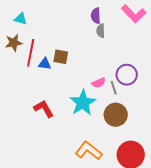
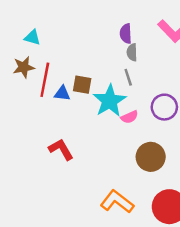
gray line: (114, 88) -> (128, 77), moved
cyan star: (83, 103) -> (110, 101), moved

